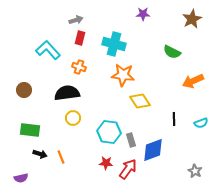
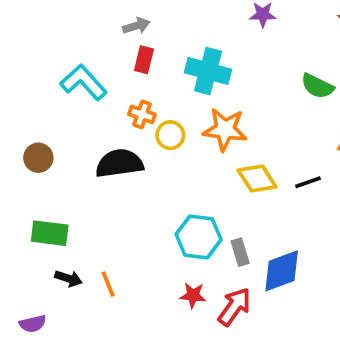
yellow circle: (73, 118) -> (170, 135), moved
black line: (174, 119) -> (308, 182), moved, turned 72

